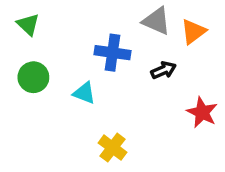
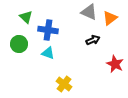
green triangle: (28, 24) -> (26, 17), moved
blue cross: (112, 53) -> (48, 30), moved

